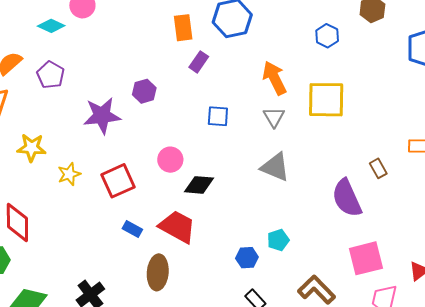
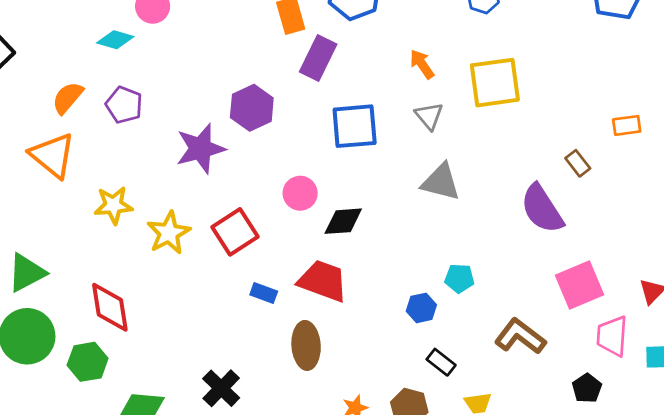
purple rectangle: (199, 62) -> (318, 58), size x1.5
orange arrow: (274, 78) -> (422, 64), size x0.7
purple hexagon: (144, 91) -> (252, 108), size x1.4
blue square: (218, 116) -> (355, 126), size x1.6
yellow star: (69, 174) -> (169, 233), size x1.4
cyan pentagon: (278, 240) -> (459, 278), turned 30

